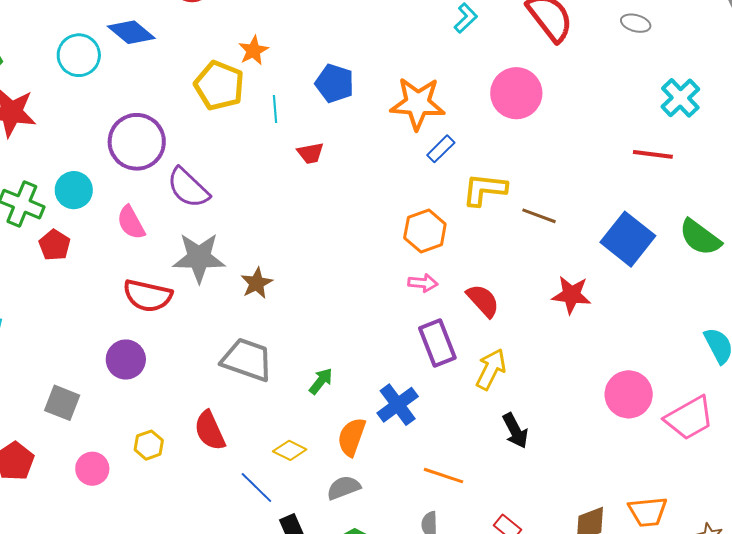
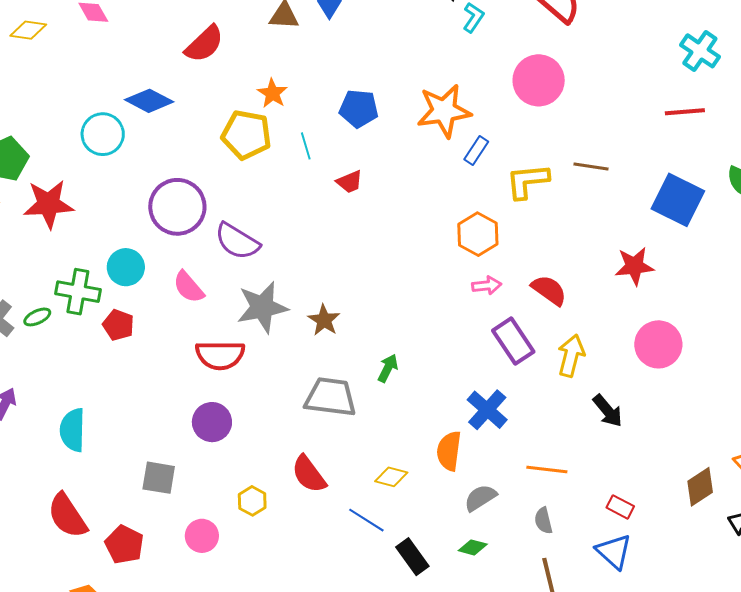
brown line: (539, 216) -> (591, 166), moved
green arrow: (321, 381) -> (388, 368), moved
pink circle: (629, 394) -> (658, 344), moved
gray semicircle: (344, 488) -> (480, 498), moved

